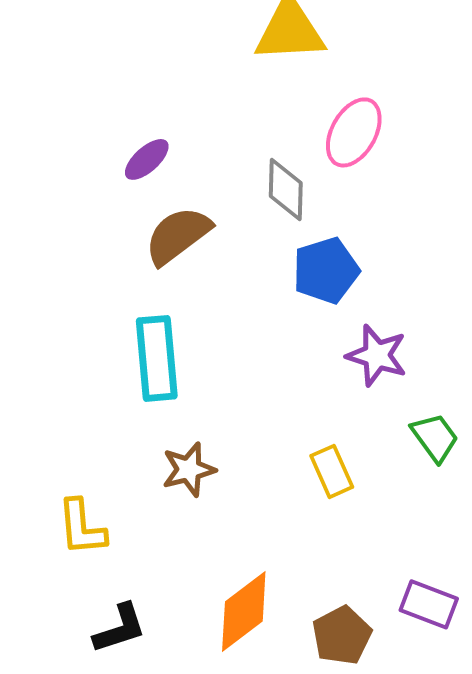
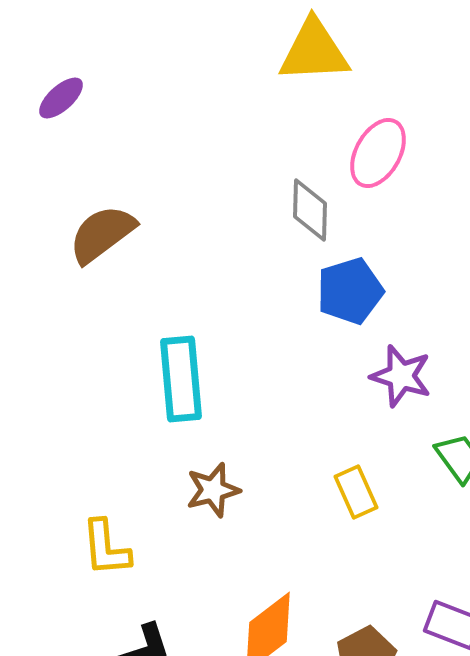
purple ellipse: (147, 159) -> (61, 98), moved
brown semicircle: (178, 235) -> (102, 234), moved

